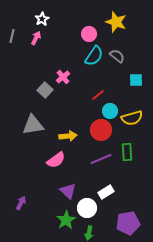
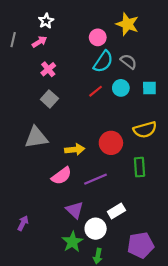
pink arrow: (36, 38) -> (39, 42), turned 32
pink cross: (63, 77) -> (48, 69), moved
red line: (98, 95) -> (96, 91), moved
cyan circle: (110, 111) -> (121, 88), moved
purple line: (101, 159) -> (96, 179), moved

